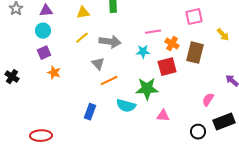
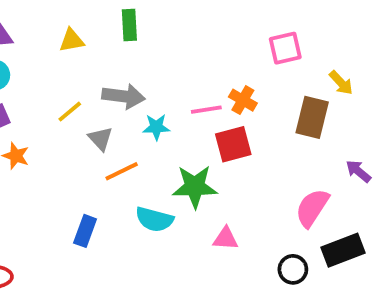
pink line: (153, 32) -> (206, 110), moved
yellow line: (82, 38) -> (70, 112), moved
cyan star: (143, 52) -> (156, 127), moved
brown rectangle: (195, 53) -> (312, 117), moved
pink semicircle: (208, 100) -> (312, 208), size x1.5

